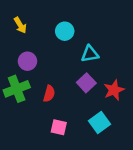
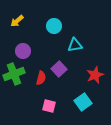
yellow arrow: (20, 25) -> (17, 21), turned 80
purple square: (86, 83) -> (59, 69), moved

